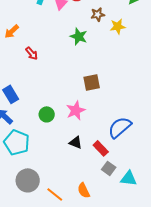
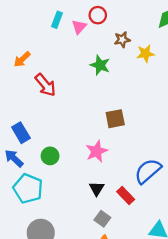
red arrow: (32, 53) -> (45, 85), size x1.5
green circle: (47, 114) -> (50, 156), moved
black triangle: (76, 142) -> (97, 189), turned 40
gray square: (109, 168) -> (102, 219), moved

